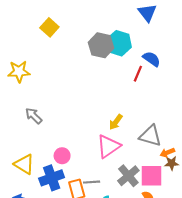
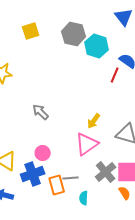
yellow square: (49, 27) -> (31, 31), turned 30
gray hexagon: (101, 45) -> (74, 34), moved
gray arrow: (34, 116) -> (41, 112), moved

